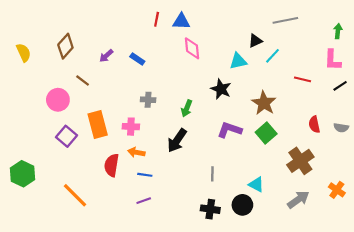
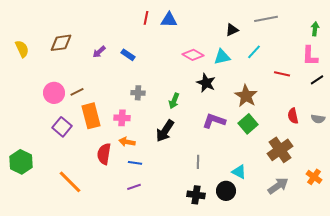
black triangle: (255, 41) -> (232, 30), moved
brown diamond: (65, 46) -> (61, 43), turned 40
pink diamond: (192, 48) -> (193, 55), moved, turned -55
brown line: (83, 80) -> (77, 92), moved, turned -64

